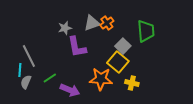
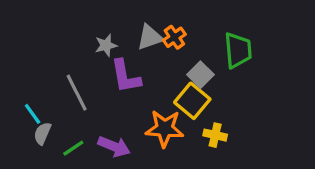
gray line: (29, 56) -> (77, 93), moved
cyan line: (20, 70) -> (33, 114), turned -40
green line: (50, 78) -> (73, 148), moved

